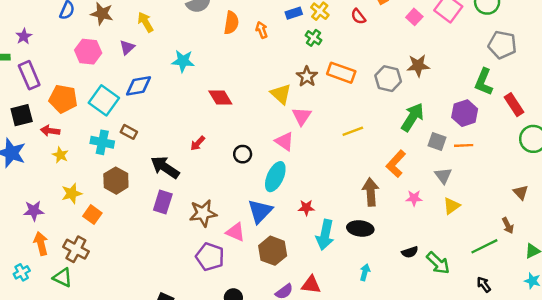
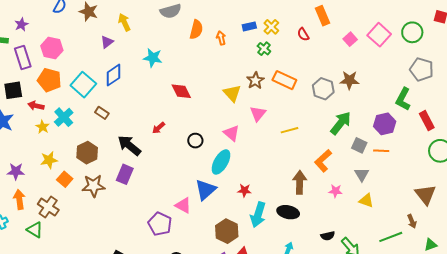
pink hexagon: (88, 52) -> (52, 48), moved
blue diamond: (138, 86) -> (113, 75), turned -30
pink triangle: (302, 116) -> (258, 114), moved
cyan cross: (102, 142) -> (64, 117), moved, turned 30
brown triangle: (521, 192) -> (425, 195), size x1.6
yellow triangle: (452, 206) -> (366, 201), turned 49
brown star: (203, 213) -> (94, 186), moved
brown hexagon: (273, 251) -> (227, 231), moved

